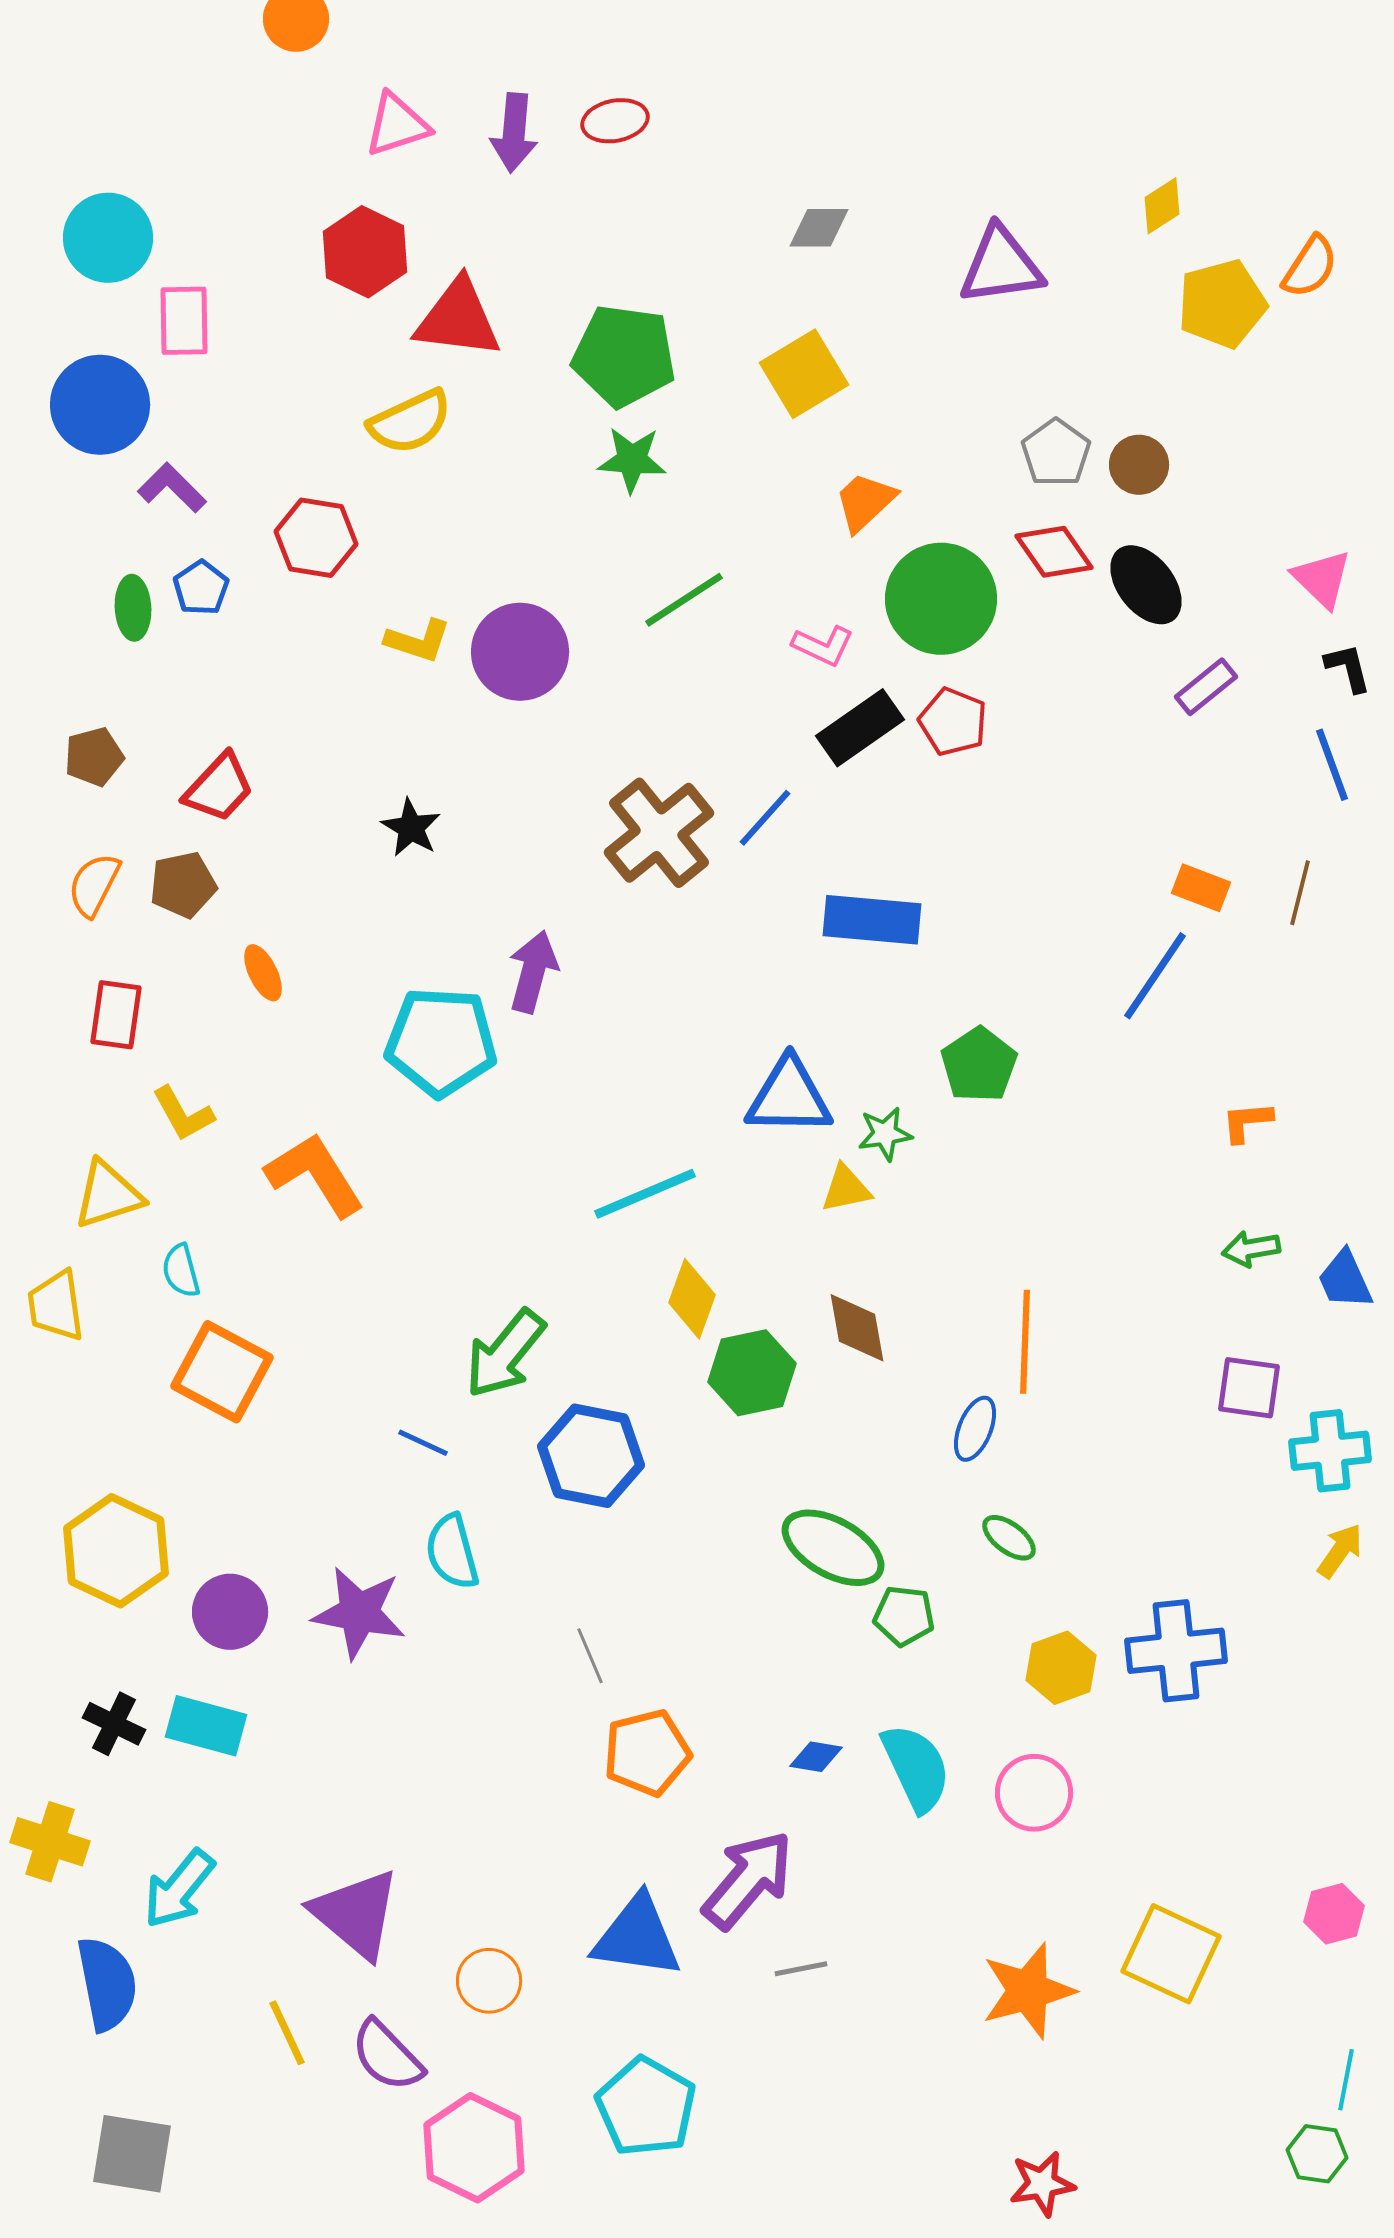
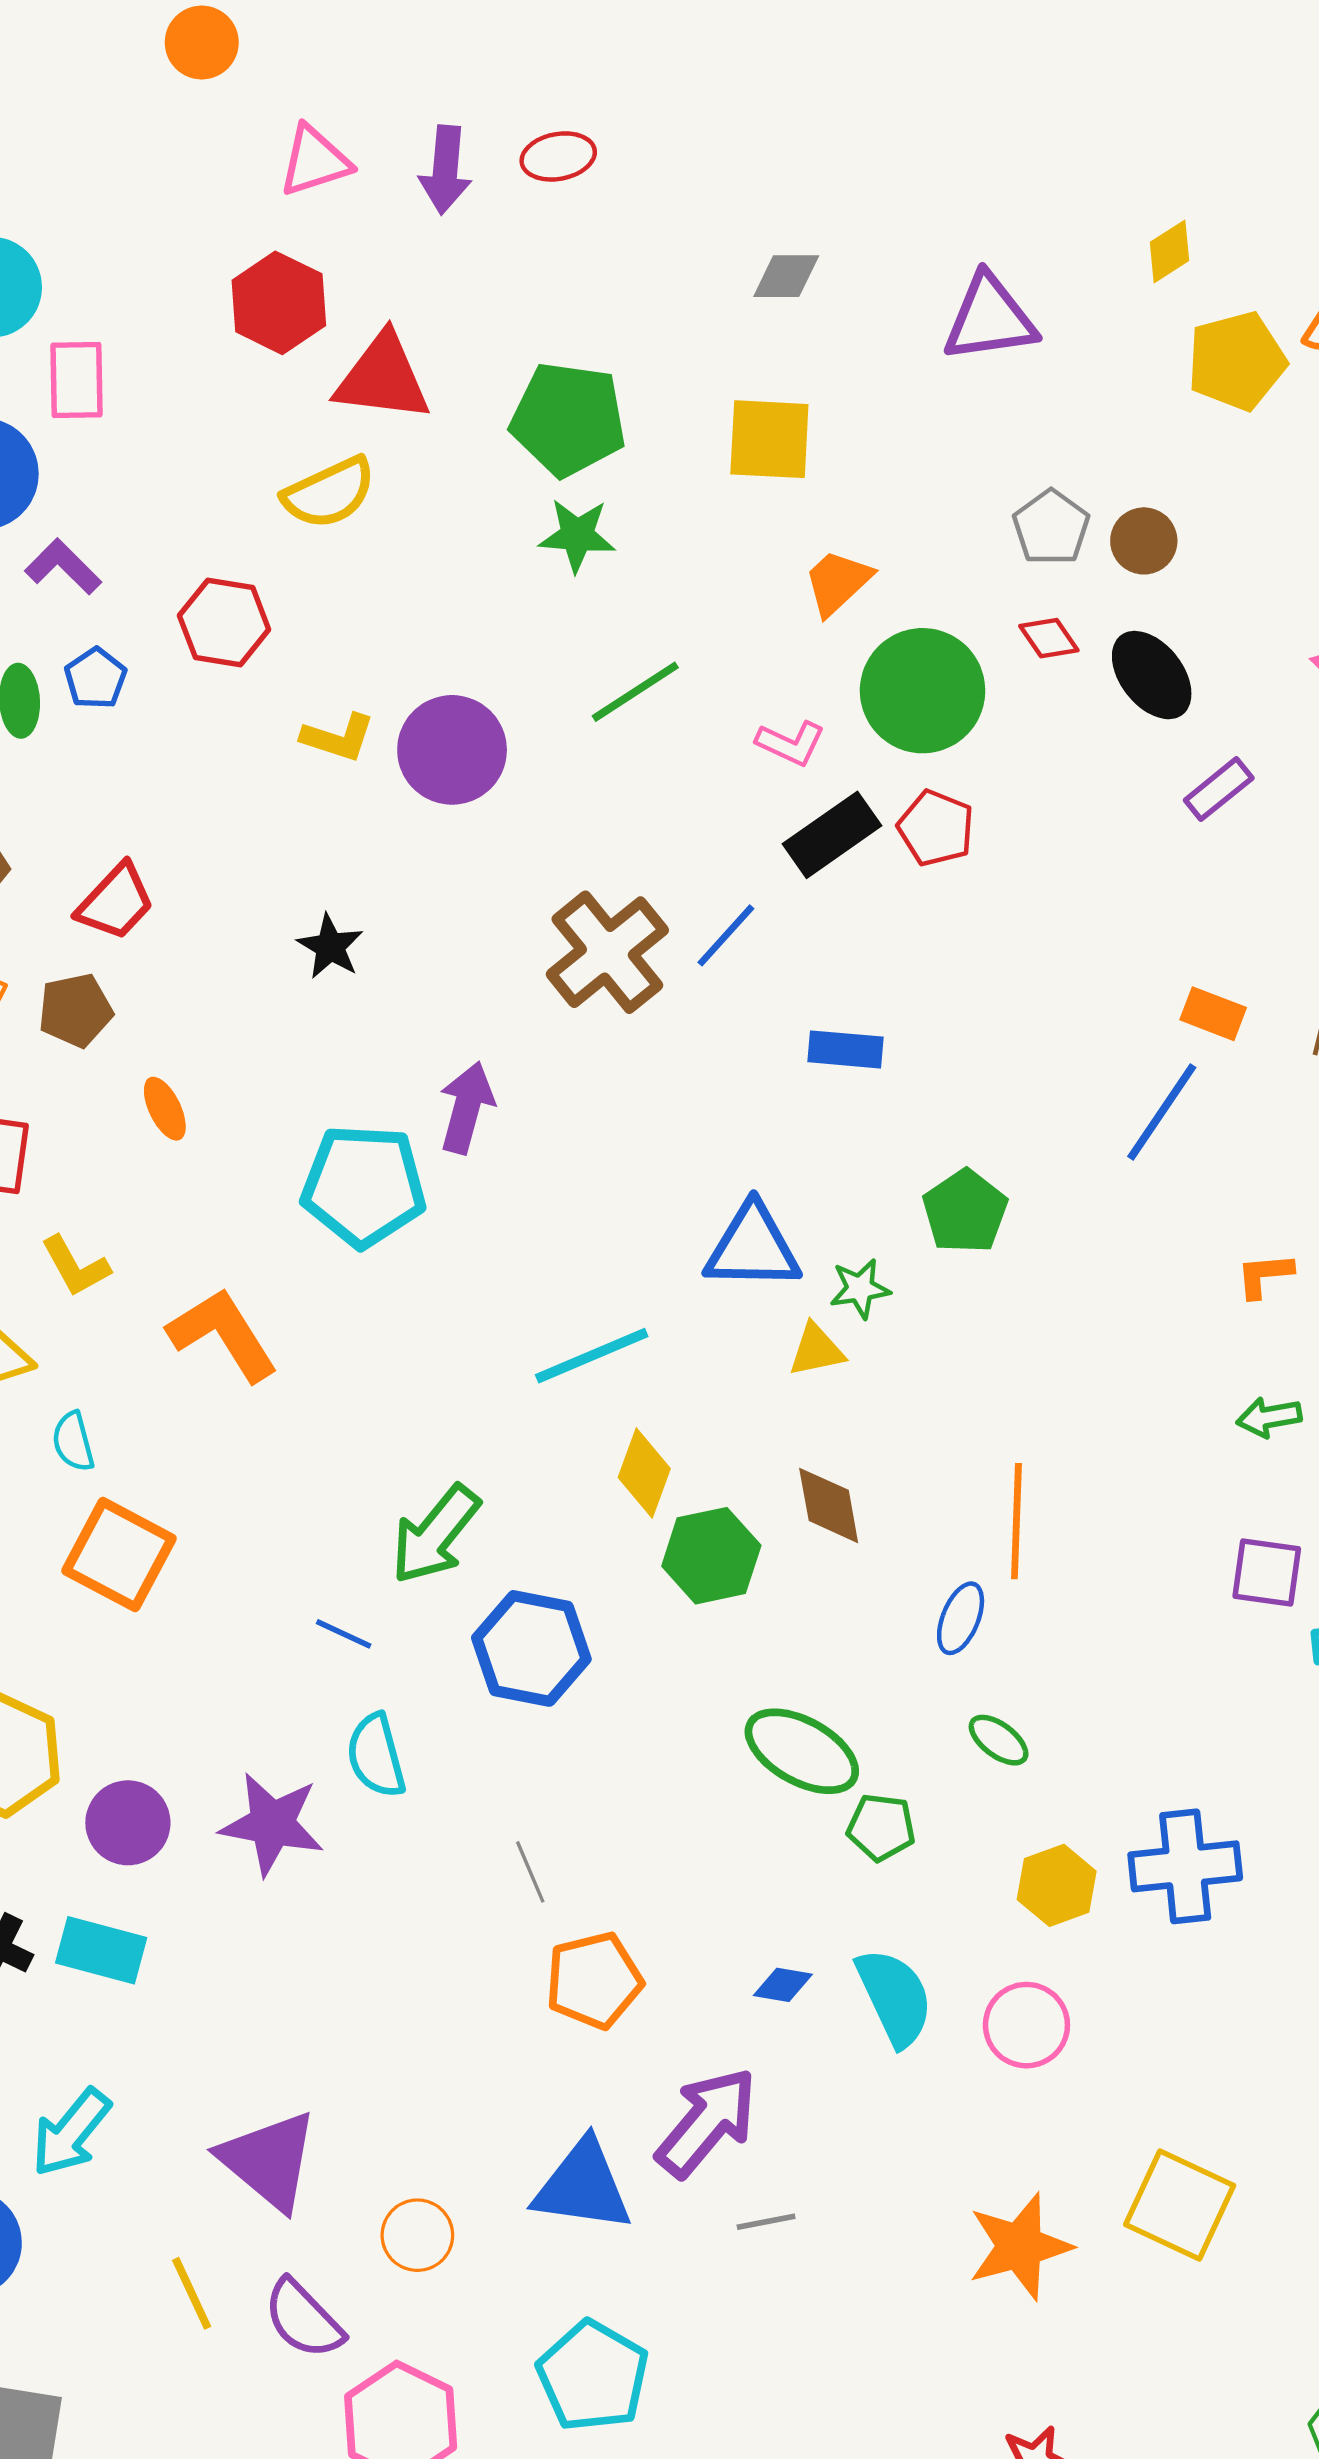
yellow square: (804, 374) -> (769, 439), turned 34
red diamond: (1054, 552) -> (1049, 638), size x0.7
blue rectangle: (872, 920) -> (845, 1049), size x0.7

